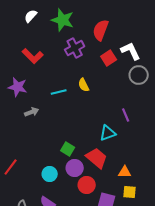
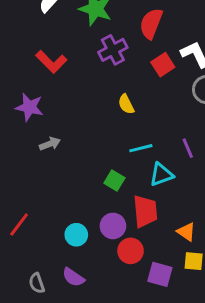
cyan line: (59, 92) -> (141, 148), moved
green square: (68, 149) -> (114, 180), moved
red trapezoid: (97, 158) -> (145, 211), turned 45
orange triangle: (125, 172) -> (186, 232), turned 32

